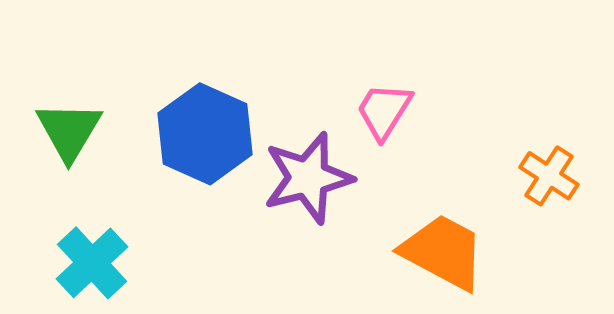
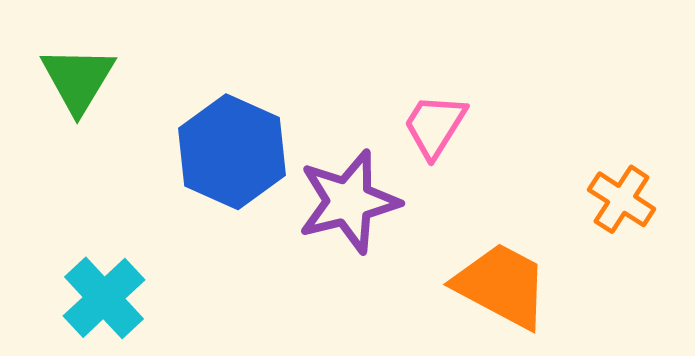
green triangle: (69, 131) -> (78, 79), moved

